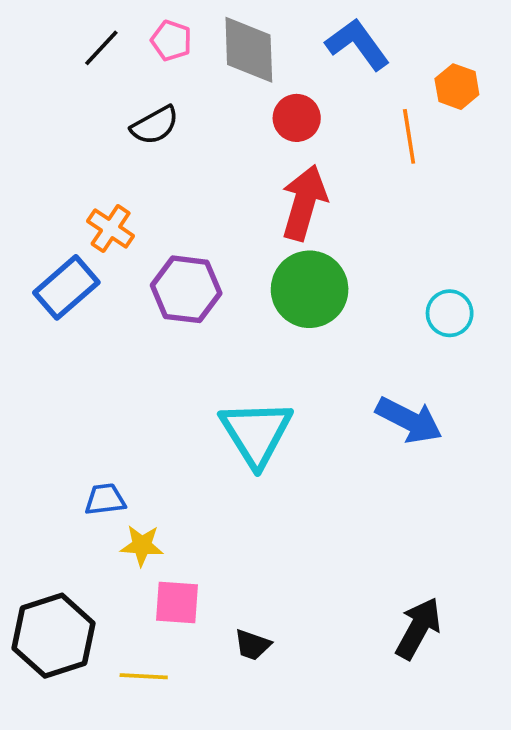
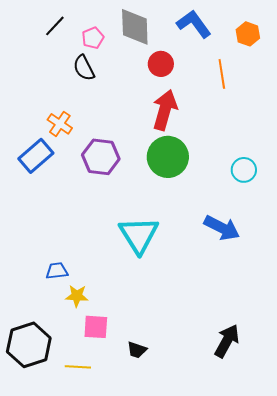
pink pentagon: (171, 41) -> (93, 38), moved, turned 30
orange hexagon: (457, 87) -> (248, 34), moved
black semicircle: (155, 125) -> (84, 68), turned 92

